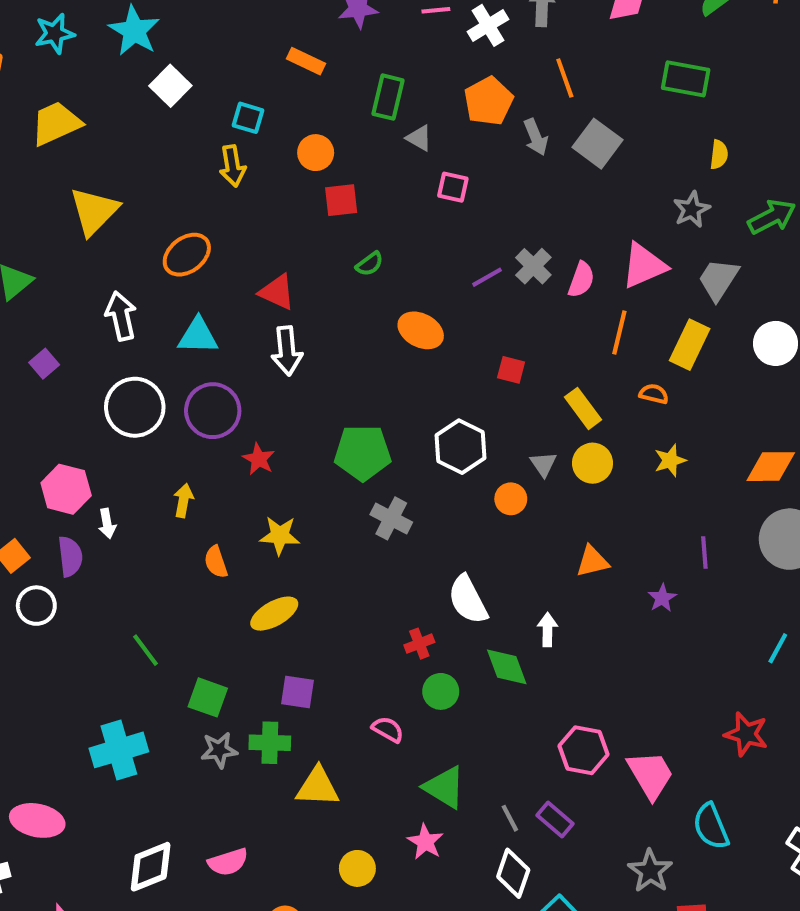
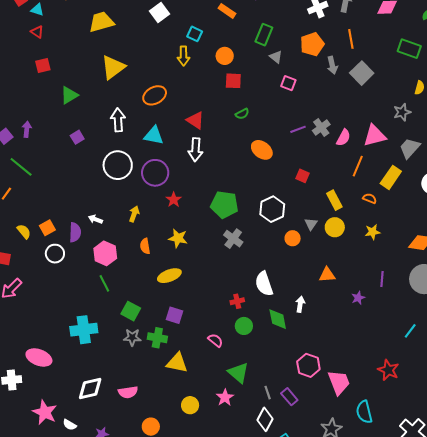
pink hexagon: (66, 489) -> (105, 253), moved
white arrow: (107, 524) -> (95, 219), turned 112

